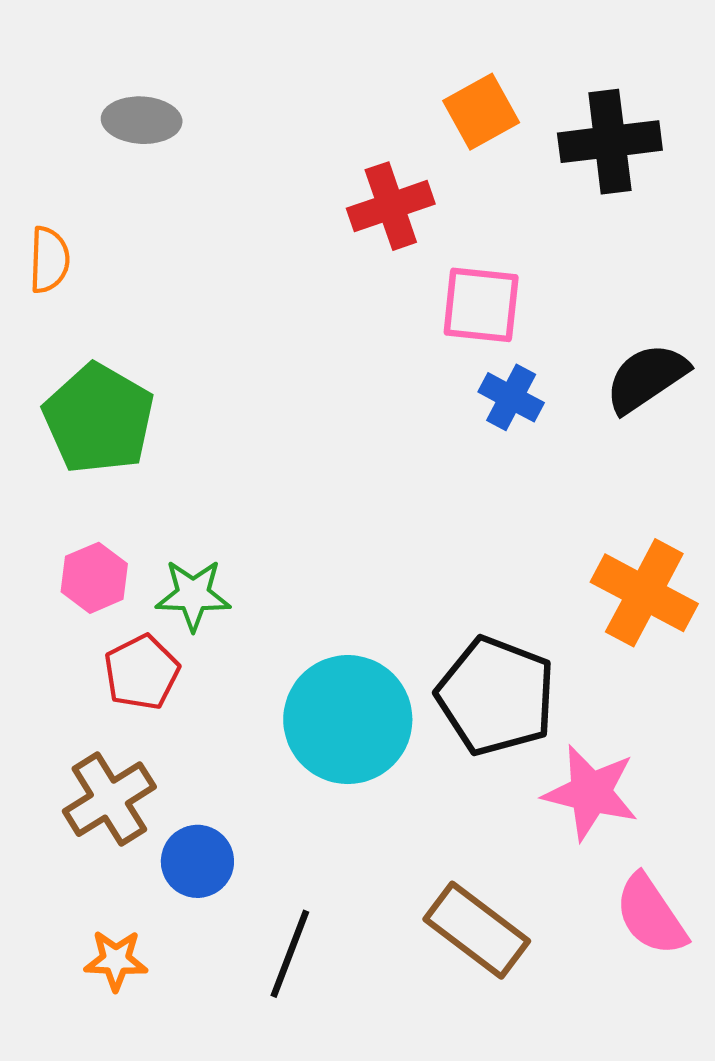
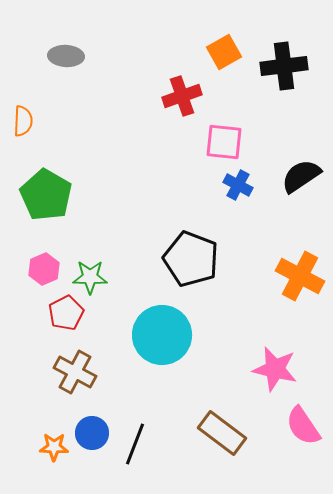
black pentagon: (496, 696) -> (191, 259), moved
brown cross: (109, 799) -> (75, 372), moved, turned -30
blue circle: (197, 861) -> (92, 433), moved

